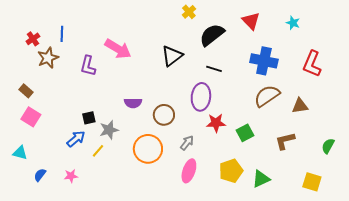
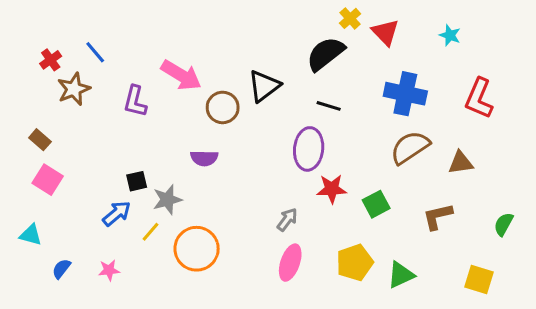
yellow cross: (189, 12) -> (350, 18), moved
blue line: (62, 34) -> (95, 52), turned -42
brown circle: (164, 115) -> (223, 107), moved
orange circle: (148, 149) -> (197, 249), moved

